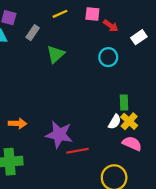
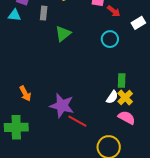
gray rectangle: (33, 33) -> (44, 13), turned -32
orange arrow: (17, 123) -> (25, 94), turned 56
red line: (78, 151) -> (77, 121), turned 36

